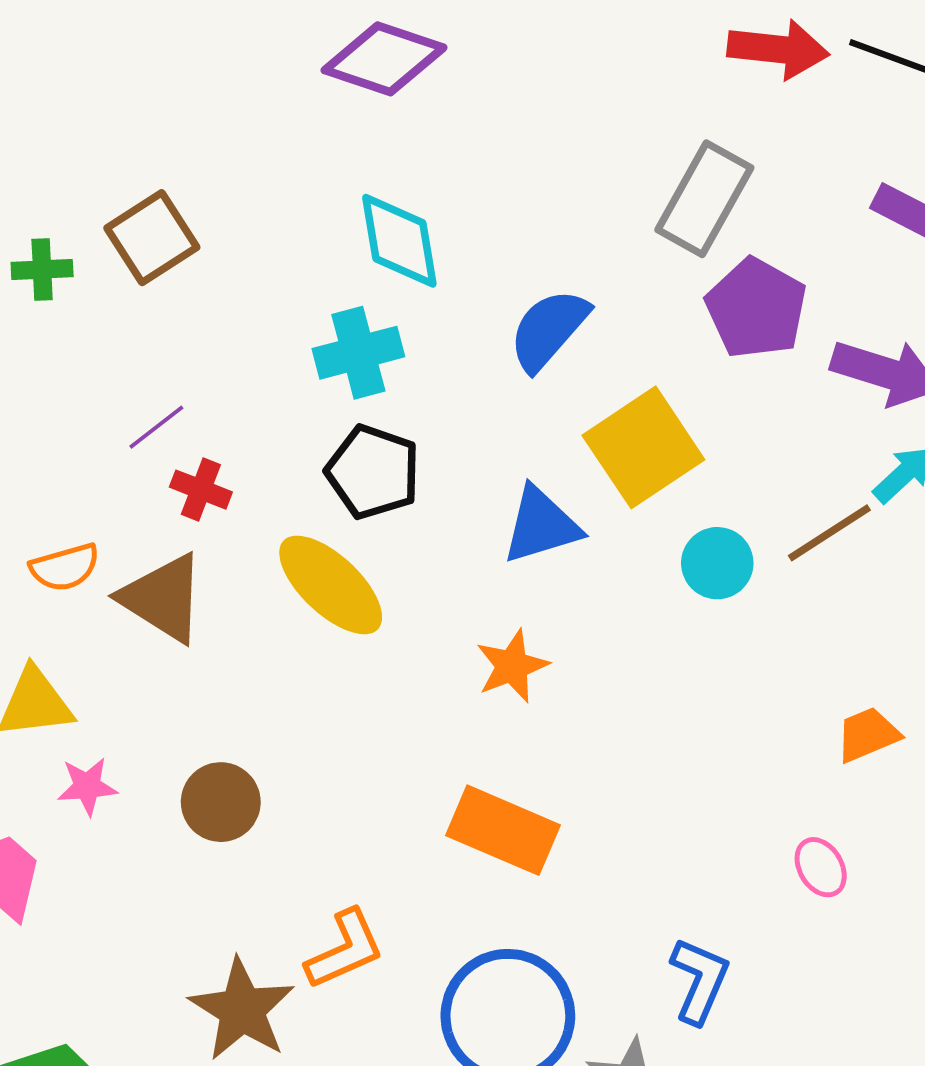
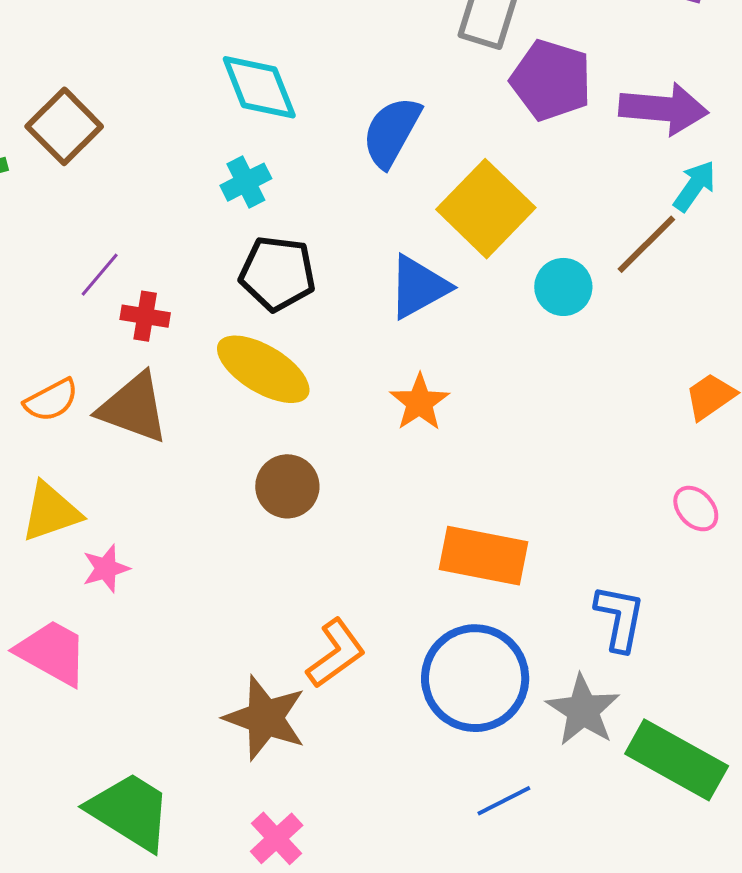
cyan cross: (358, 353) -> (246, 182), size x0.7
brown circle: (221, 802) -> (287, 486), moved
orange rectangle: (503, 830) -> (484, 556), moved

